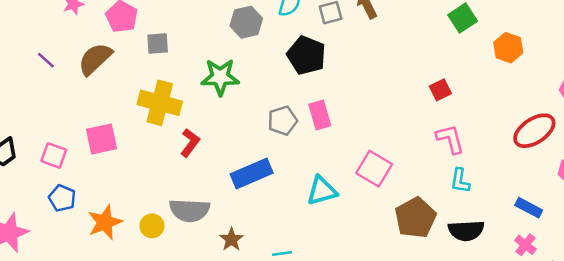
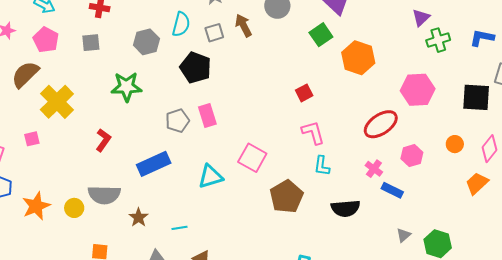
gray square: (158, 44) -> (91, 43), moved
orange hexagon: (508, 48) -> (358, 58), size x1.4
yellow cross: (160, 103) -> (57, 102), moved, turned 32
pink square: (101, 139) -> (32, 139), size x0.6
blue rectangle: (529, 208) -> (392, 190), moved
black semicircle: (466, 231) -> (345, 208), moved
pink cross: (525, 245) -> (374, 169), moved

